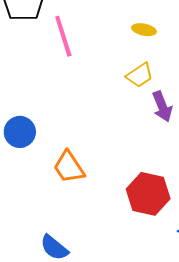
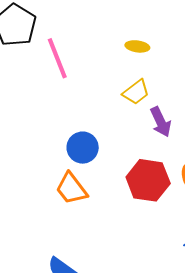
blue circle: (20, 132) -> (83, 148), moved
red hexagon: (148, 194) -> (148, 180), moved

